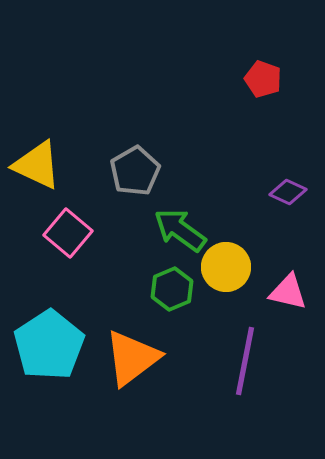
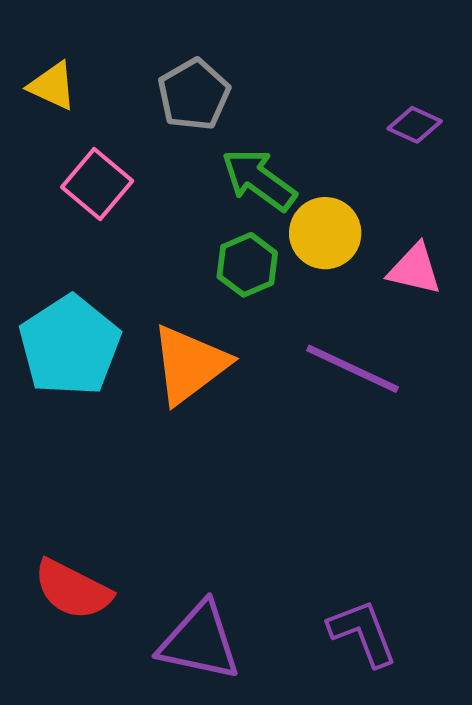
yellow triangle: (37, 165) -> (52, 86), size x0.7
purple line: (245, 361) -> (353, 369), turned -76

